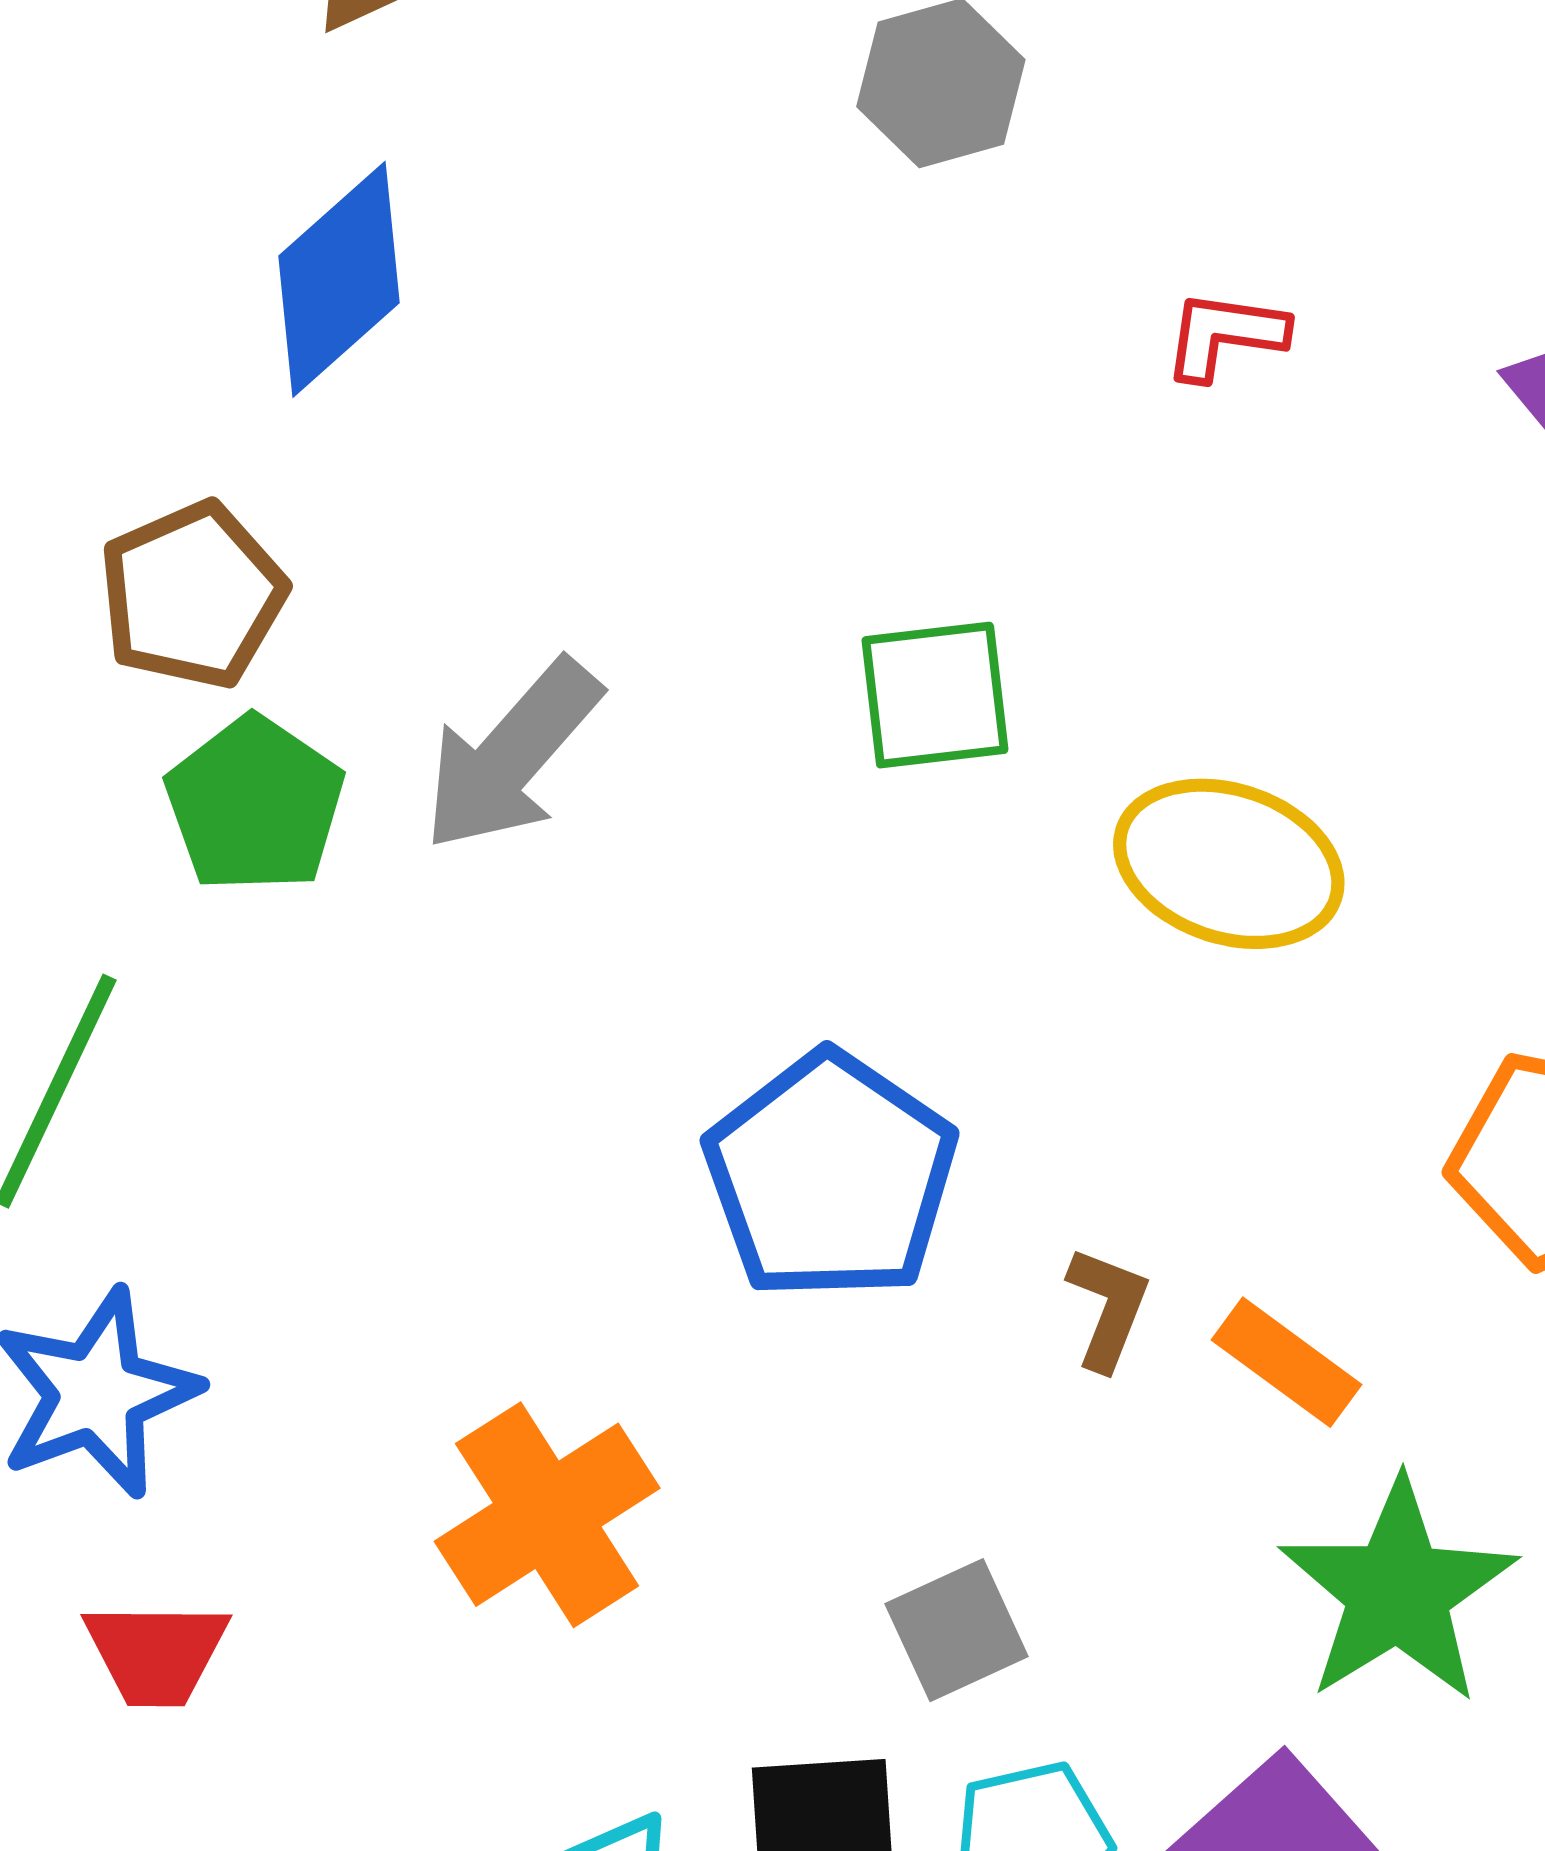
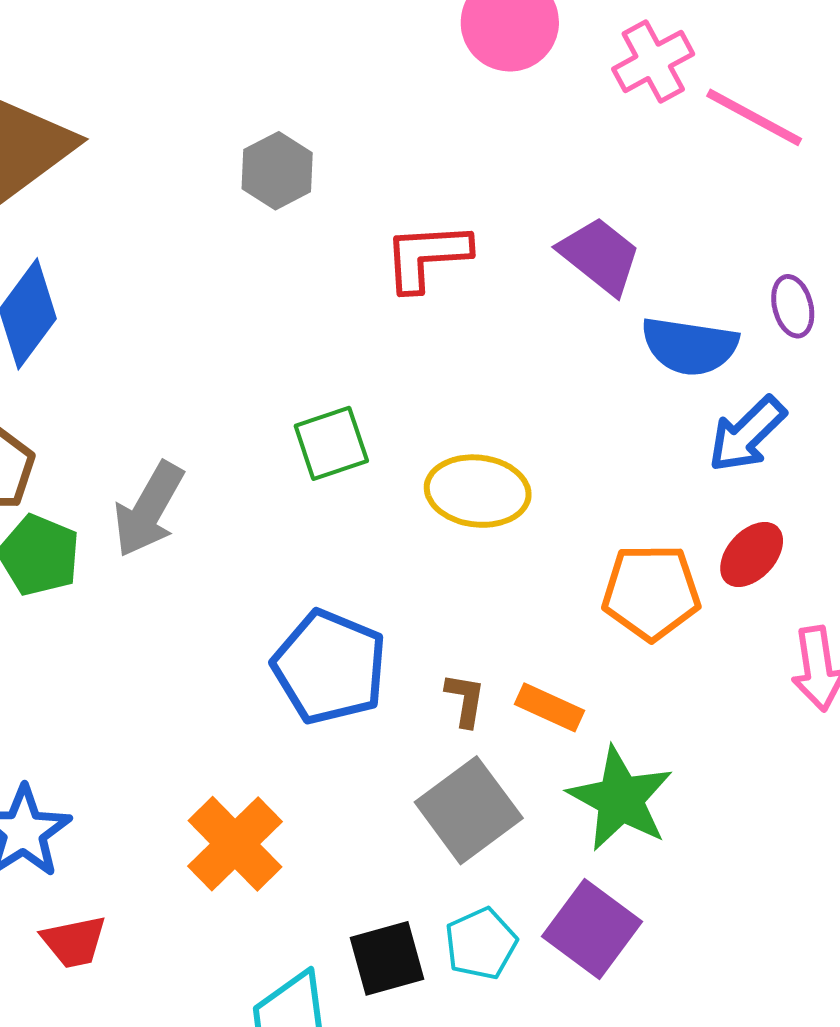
red L-shape: (1225, 335) -> (427, 256), size x1.6
gray square: (957, 1630) -> (469, 810), moved, size x1.6

